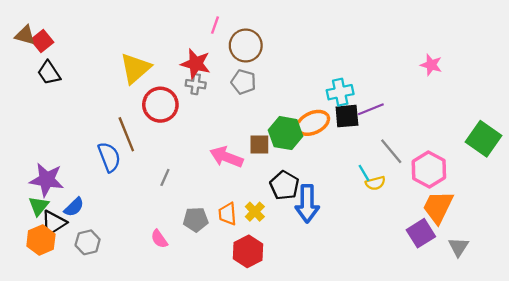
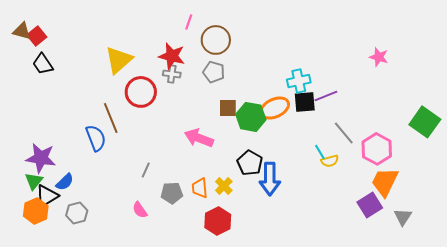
brown square: (259, 144) -> (228, 108), moved
gray line: (165, 177) -> (146, 170), moved

